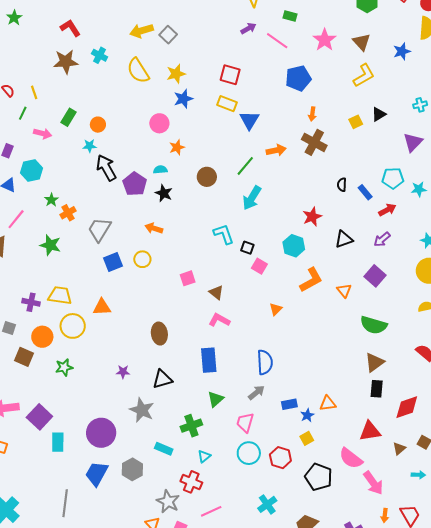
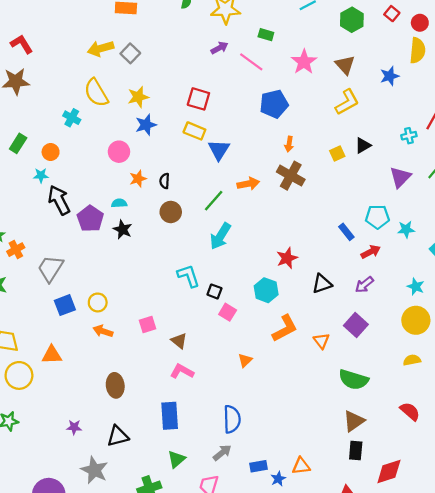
cyan cross: (100, 55) -> (72, 118), moved
black semicircle: (342, 185) -> (165, 181), moved
orange arrow: (154, 228) -> (103, 331), moved

